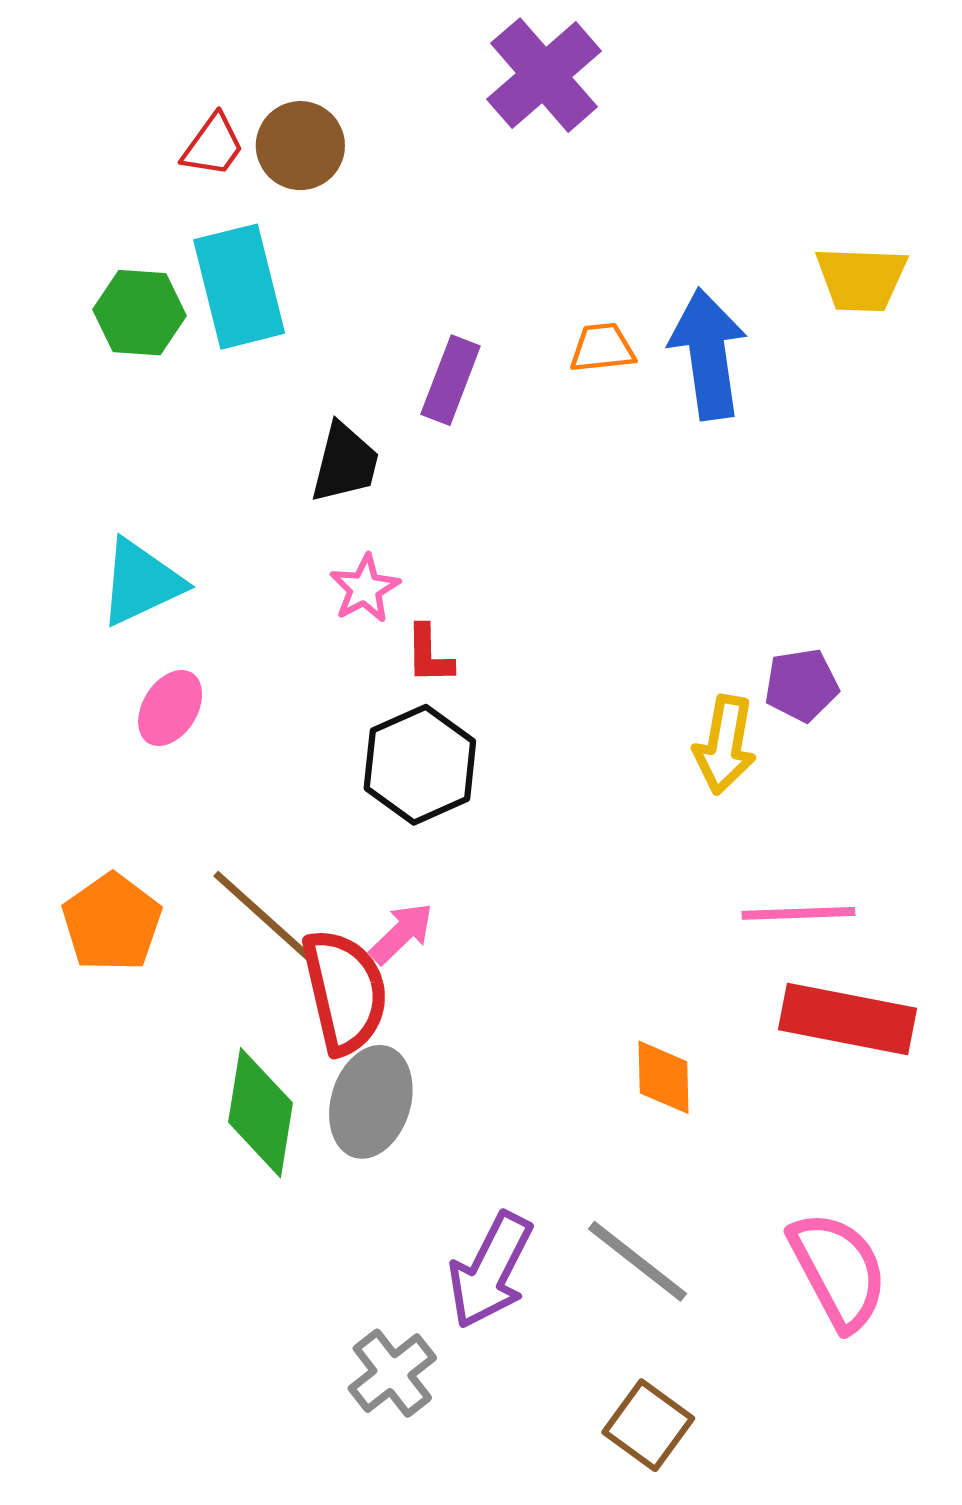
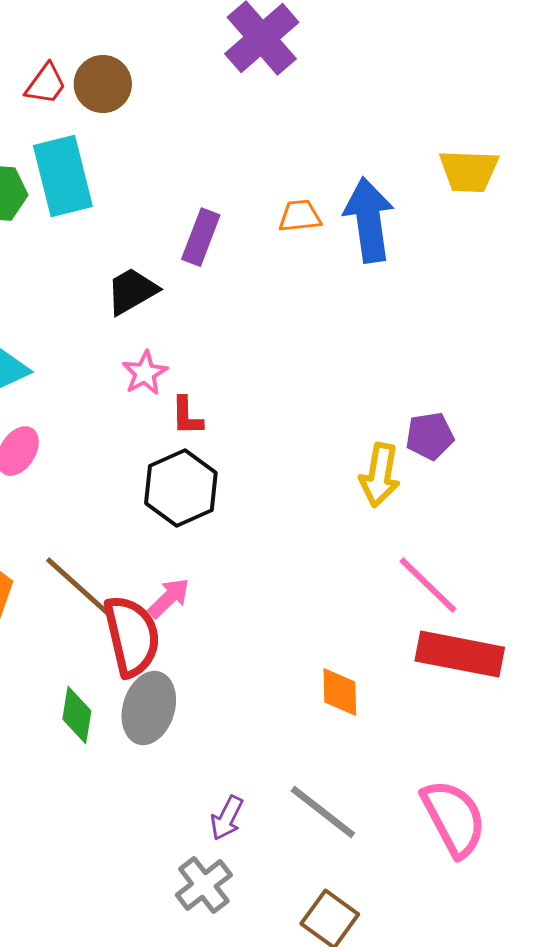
black trapezoid: (345, 463) -> (132, 291), turned -134
pink line: (798, 913) -> (428, 585), turned 46
green diamond: (261, 1113) -> (77, 715), size x0.7
purple arrow: (490, 1270) -> (227, 818), size x0.6
gray cross: (392, 1373) -> (204, 885), moved

